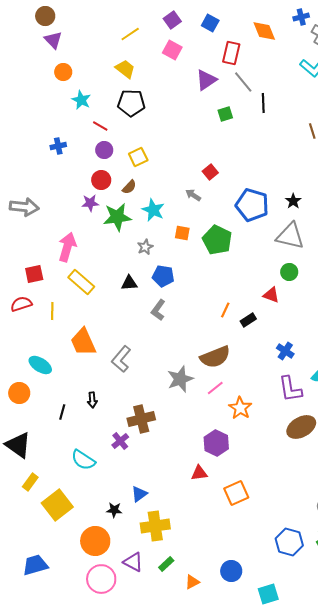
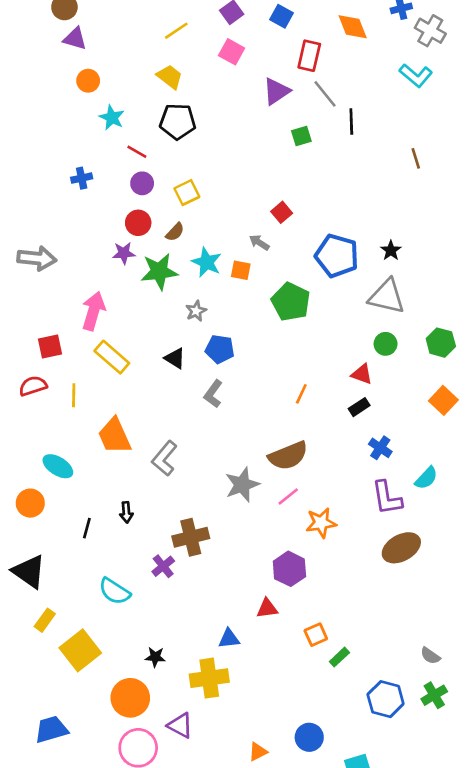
purple triangle: (53, 40) -> (75, 39), turned -30
orange square: (182, 233) -> (241, 270), moved
black triangle: (129, 283) -> (175, 358), turned 36
black rectangle: (248, 320) -> (359, 407), moved
orange star: (240, 408) -> (321, 523), turned 30
orange square: (236, 493) -> (316, 635), size x0.7
blue triangle: (139, 494) -> (229, 639), moved, turned 30
green rectangle: (166, 564) -> (339, 657), moved

